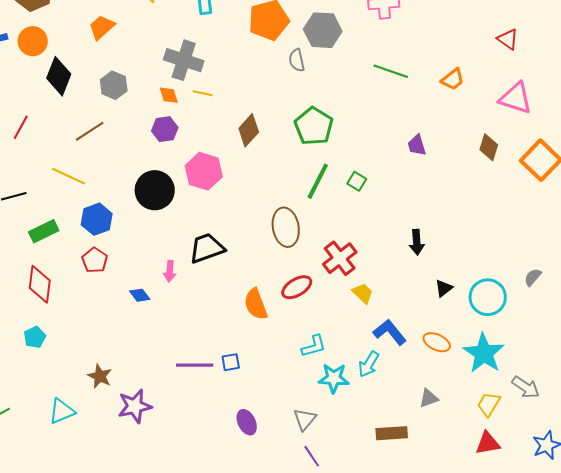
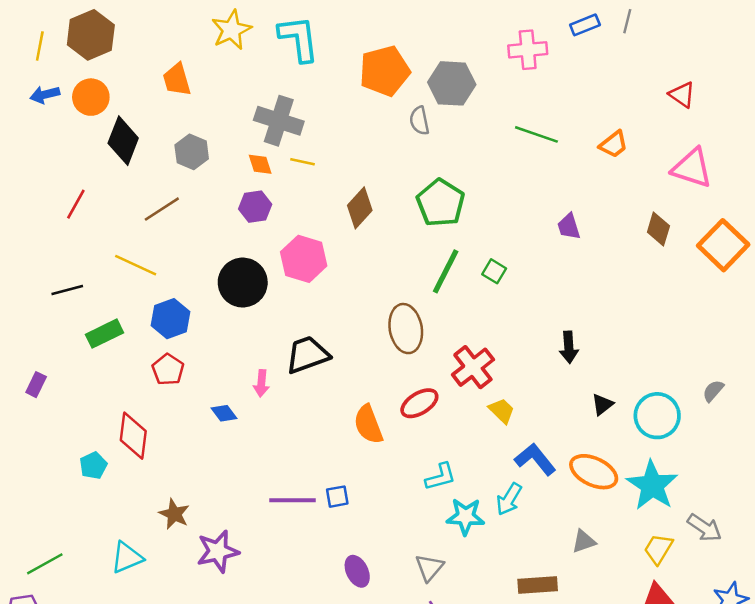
orange trapezoid: (102, 27) -> (177, 80), turned -64
red diamond: (40, 284) -> (133, 436), moved
orange ellipse: (437, 342) -> (594, 472), size x1.4

